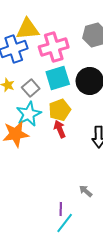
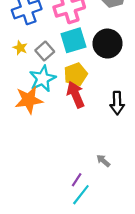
red arrow: (60, 129) -> (76, 95), size x1.4
purple line: (61, 209) -> (77, 180), turned 32

